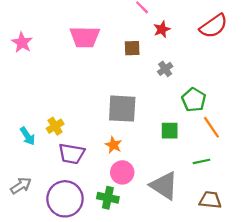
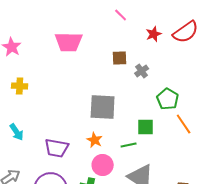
red star: (162, 29) -> (154, 34), moved
brown square: (132, 48) -> (120, 58), moved
yellow cross: (55, 126) -> (20, 86), moved, turned 35
green line: (201, 161) -> (129, 145), moved

